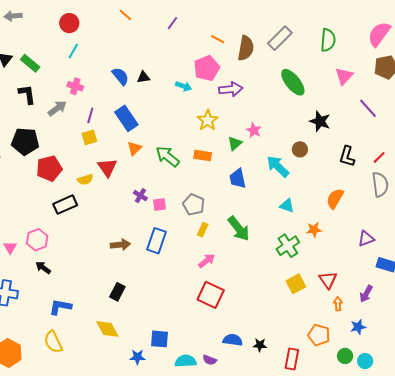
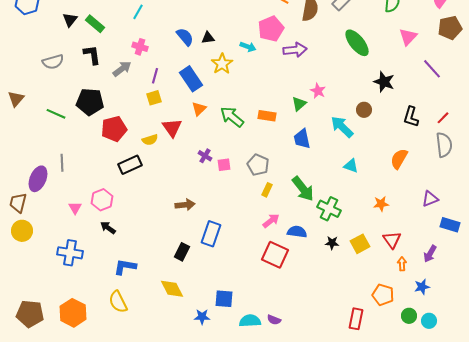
yellow star: (208, 120) -> (222, 64), moved
orange star: (314, 230) -> (381, 204), moved
blue rectangle: (156, 241) -> (211, 234), moved
green cross: (288, 246) -> (329, 209), moved, turned -30
blue semicircle: (233, 340) -> (297, 232), moved
black star: (260, 345) -> (332, 243), moved

